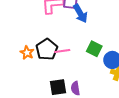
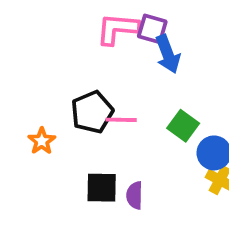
orange star: (27, 53) -> (42, 141), moved

